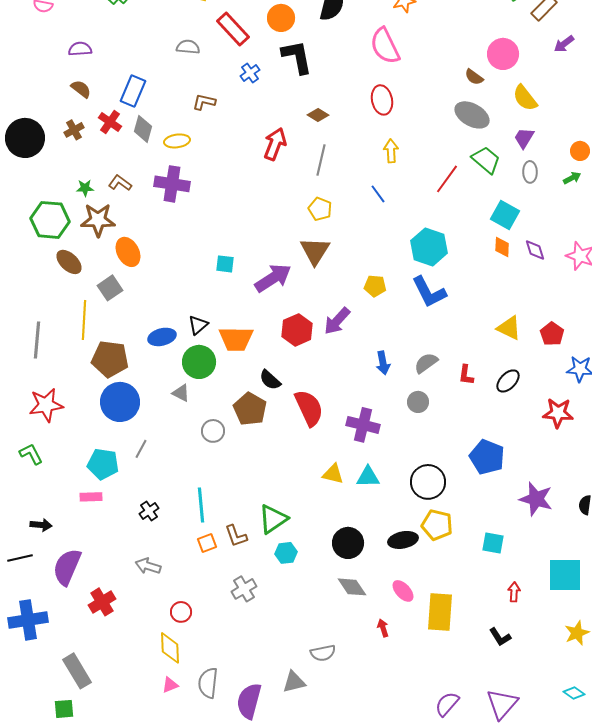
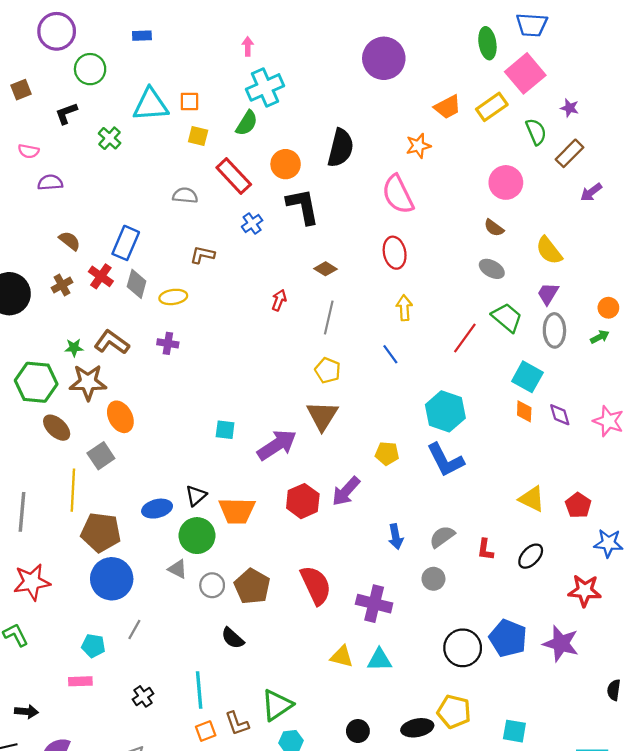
purple semicircle: (80, 49) -> (50, 182), moved
pink circle: (503, 54) -> (506, 182), moved
gray ellipse: (472, 115) -> (492, 269), size x0.7
red arrow: (275, 144) -> (279, 300), size x0.6
gray ellipse: (530, 172) -> (554, 330), size x1.4
brown L-shape: (120, 183) -> (112, 342), size x1.4
purple cross: (172, 184) -> (168, 343), size x0.6
black semicircle: (270, 380) -> (233, 638), moved
gray circle: (213, 431) -> (212, 585), moved
cyan pentagon: (103, 464) -> (93, 646), size x0.7
black circle: (428, 482) -> (463, 648), moved
purple star: (536, 499) -> (561, 644), moved
black circle: (348, 543) -> (358, 731), size x0.7

